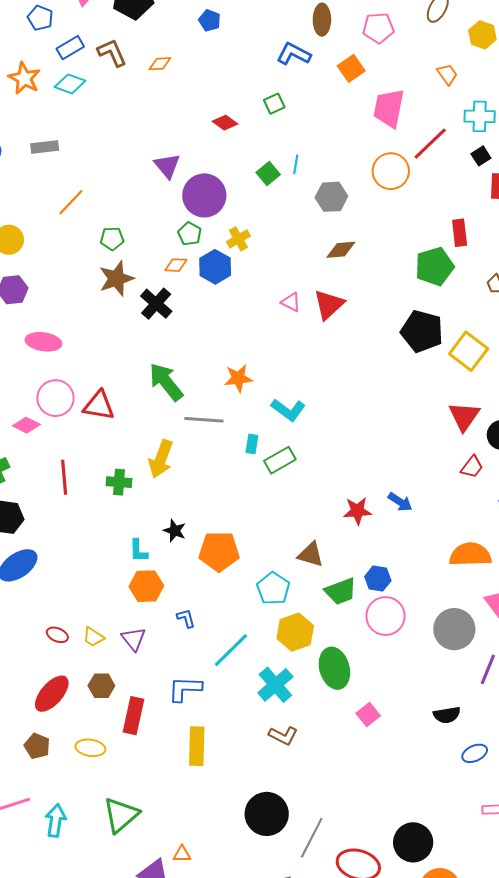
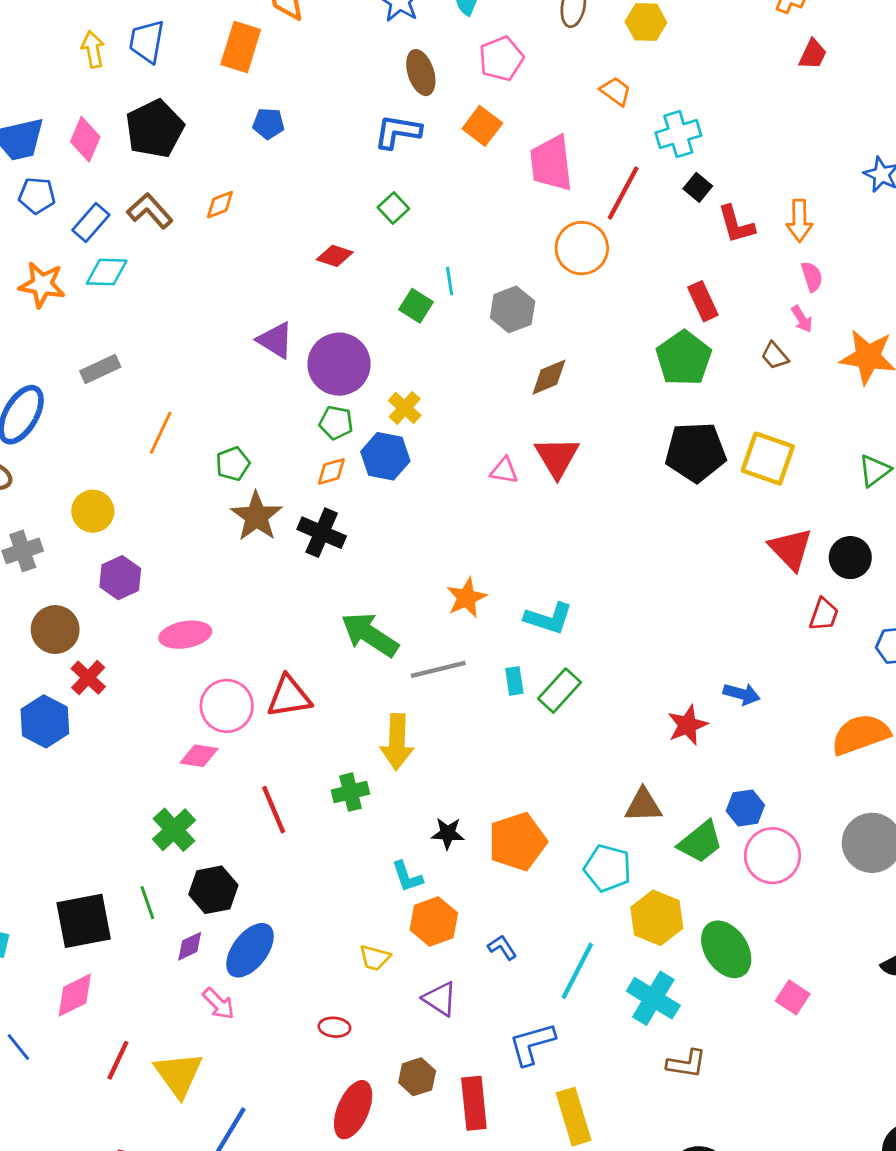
yellow trapezoid: (93, 637) -> (375, 958), moved

